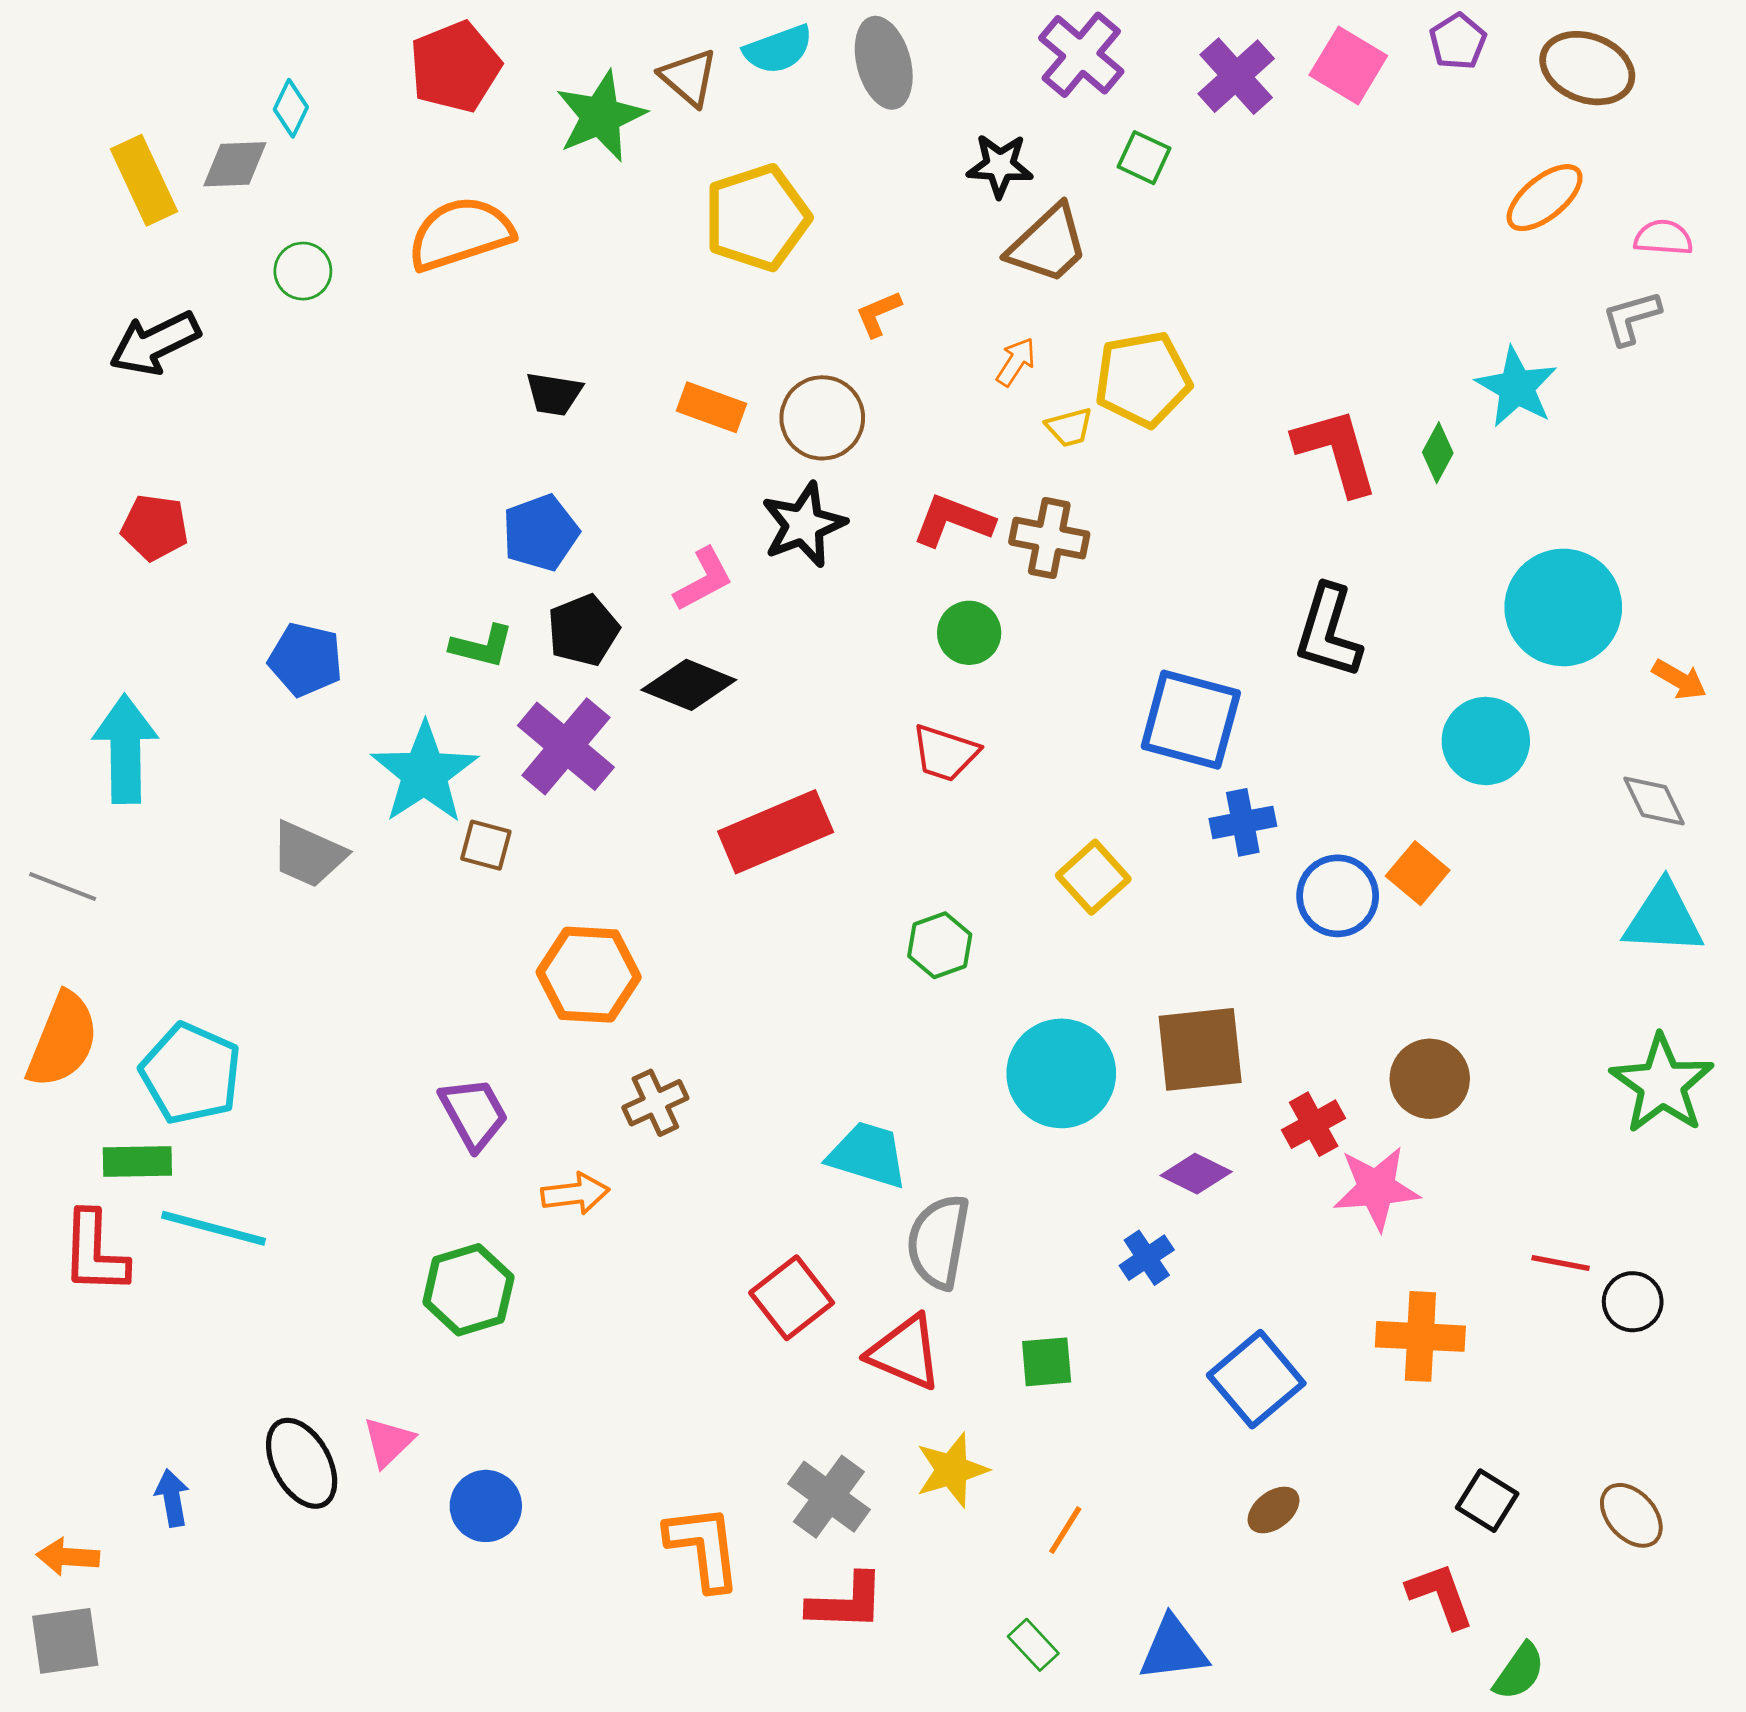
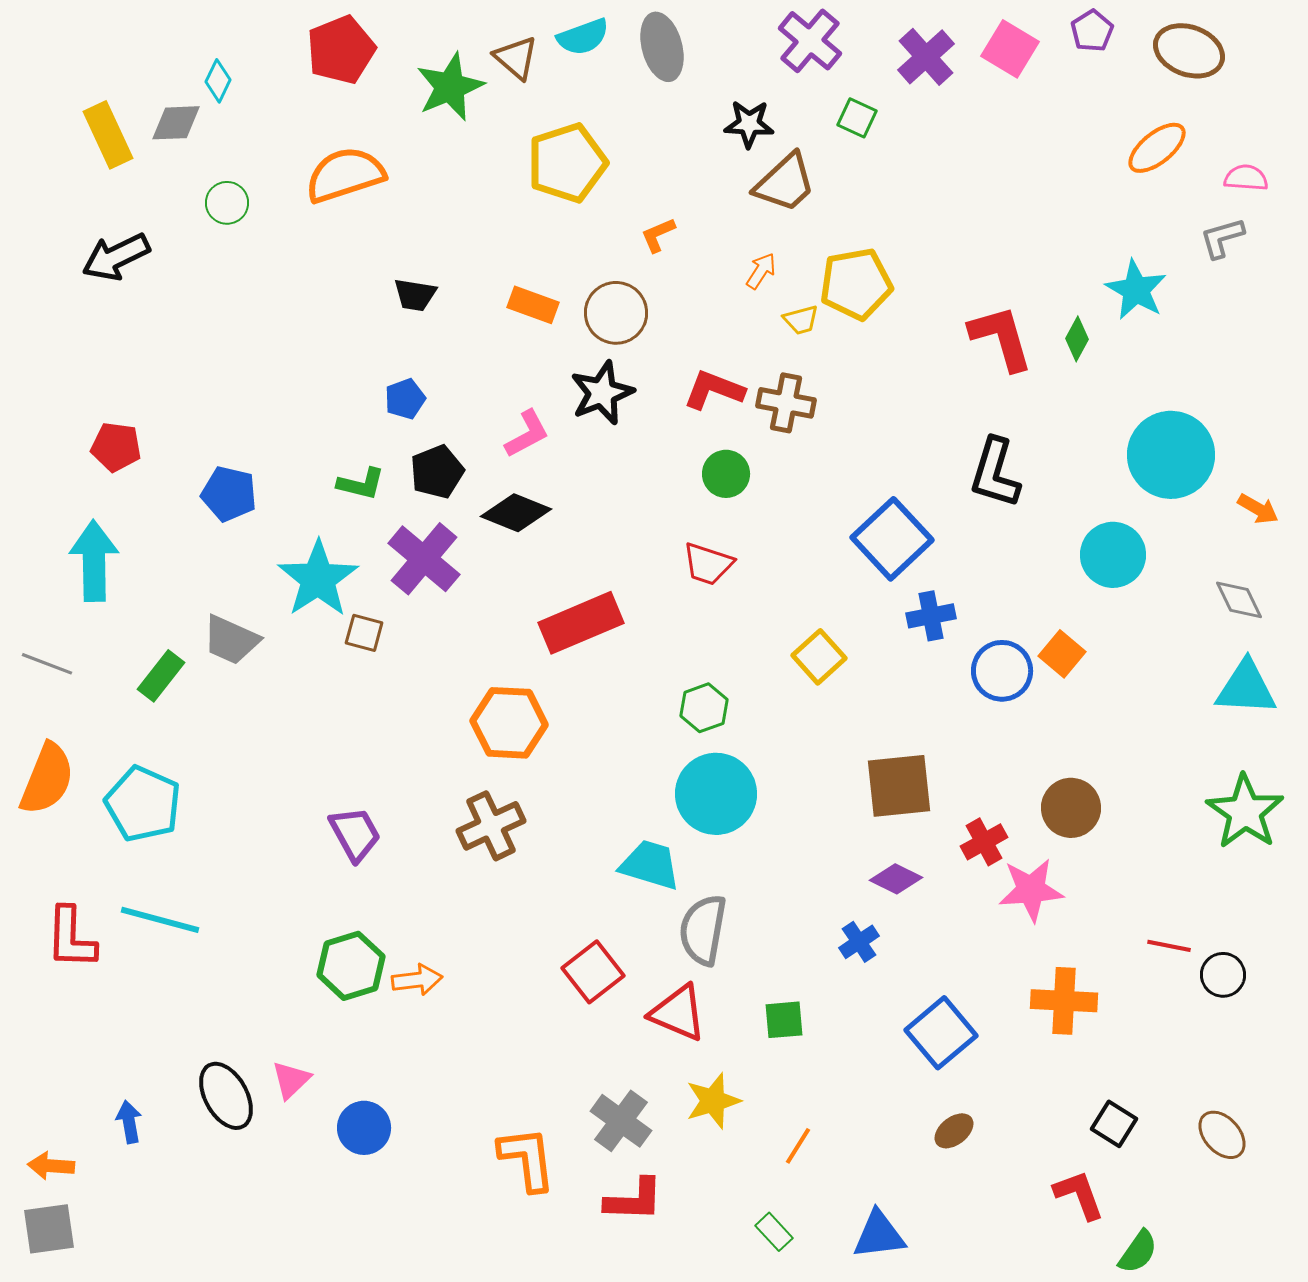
red pentagon: (155, 527) -> (116, 447), moved
blue pentagon: (541, 533) -> (405, 399), size x0.7
blue square: (1191, 720) -> (892, 539), turned 32
orange hexagon: (589, 975) -> (509, 723), moved
cyan circle: (1061, 1073) -> (716, 794), moved
brown cross: (655, 1103) -> (491, 826), size x1.4
green rectangle: (137, 1162) -> (161, 676), moved, turned -51
orange arrow: (575, 1194) -> (417, 980), moved

